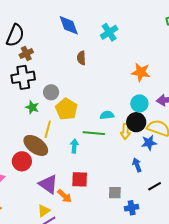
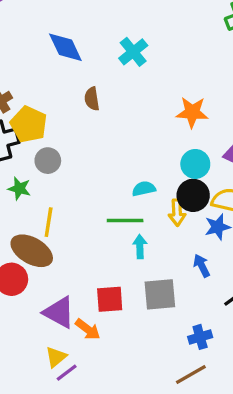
yellow pentagon: (66, 109) -> (29, 124), moved
cyan arrow: (74, 146) -> (140, 247), moved
gray square: (115, 193) -> (160, 294), moved, size x1.5

